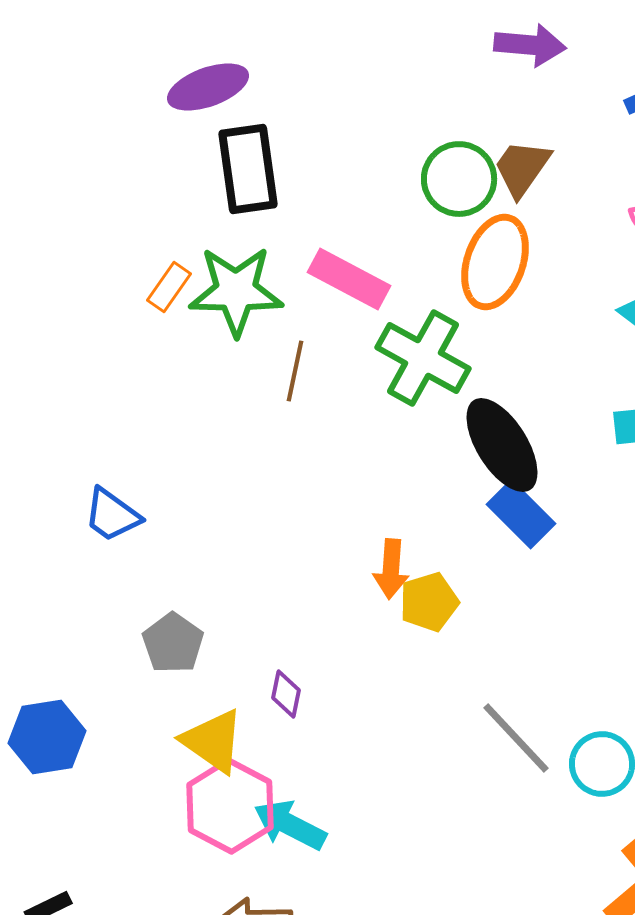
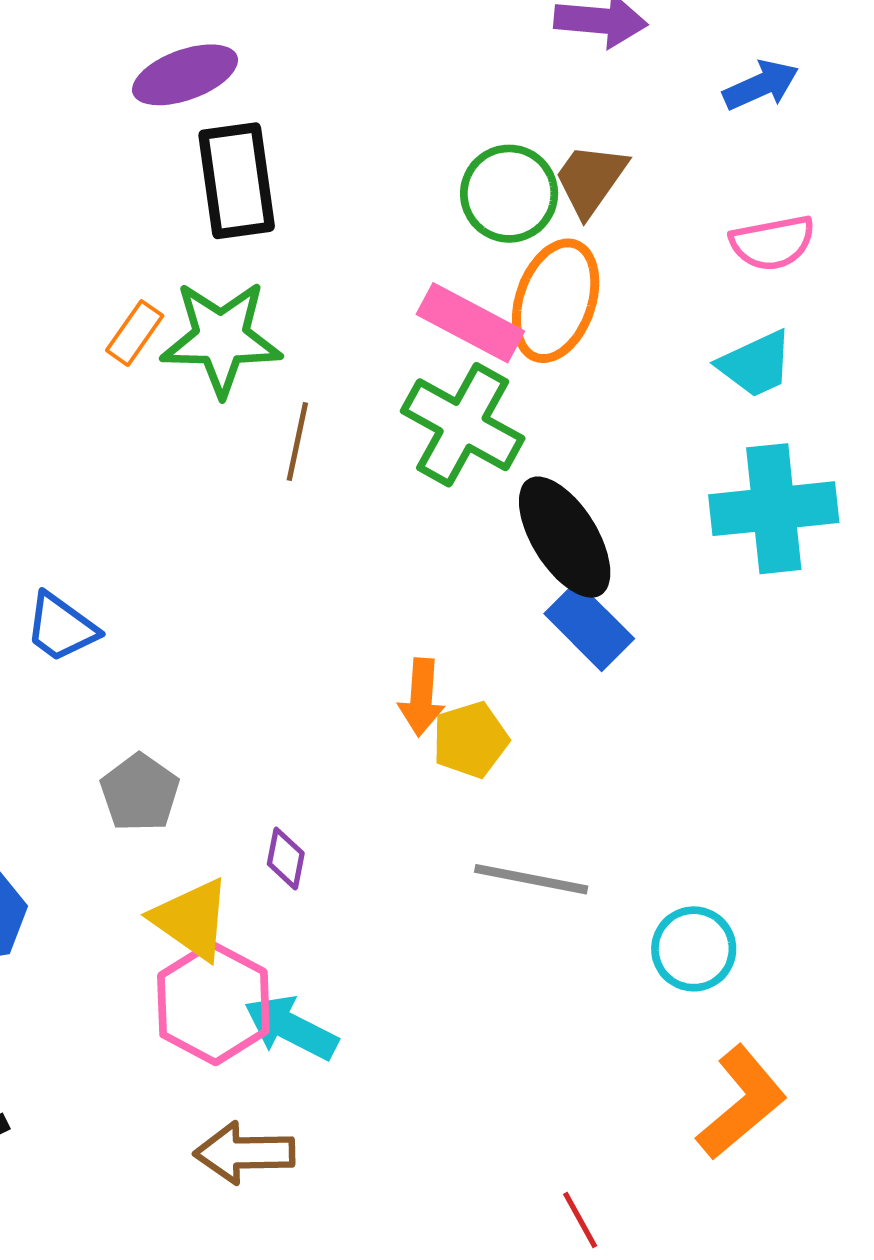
pink rectangle: (349, 279) -> (470, 323), moved
gray line: (516, 738) -> (531, 879), moved, turned -36

